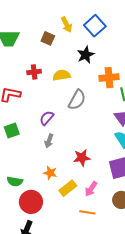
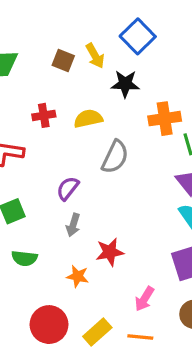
yellow arrow: (67, 25) -> (95, 56), moved
black star: (86, 55) -> (125, 84), turned 30
red star: (82, 158) -> (110, 252), moved
green semicircle: (15, 181) -> (24, 258), moved
yellow rectangle: (68, 188) -> (97, 332), moved

